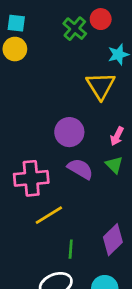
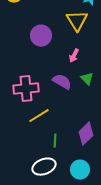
purple circle: (69, 132) -> (41, 36), moved
pink arrow: (117, 136) -> (74, 56), moved

